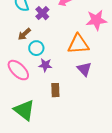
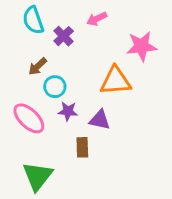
purple triangle: (84, 69) -> (100, 120), moved, turned -35
green triangle: (24, 110) -> (38, 176), turned 30

